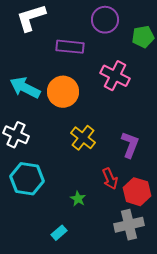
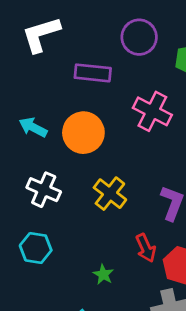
cyan arrow: (25, 88) -> (33, 127), size x0.7
white cross: (16, 135) -> (44, 190), moved
cyan hexagon: (27, 179) -> (36, 248), size x0.7

